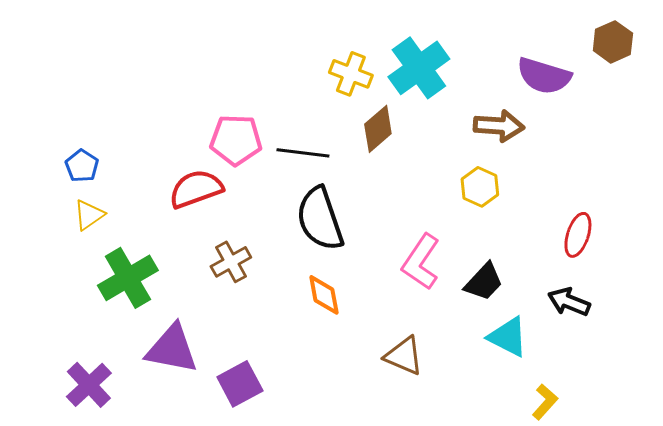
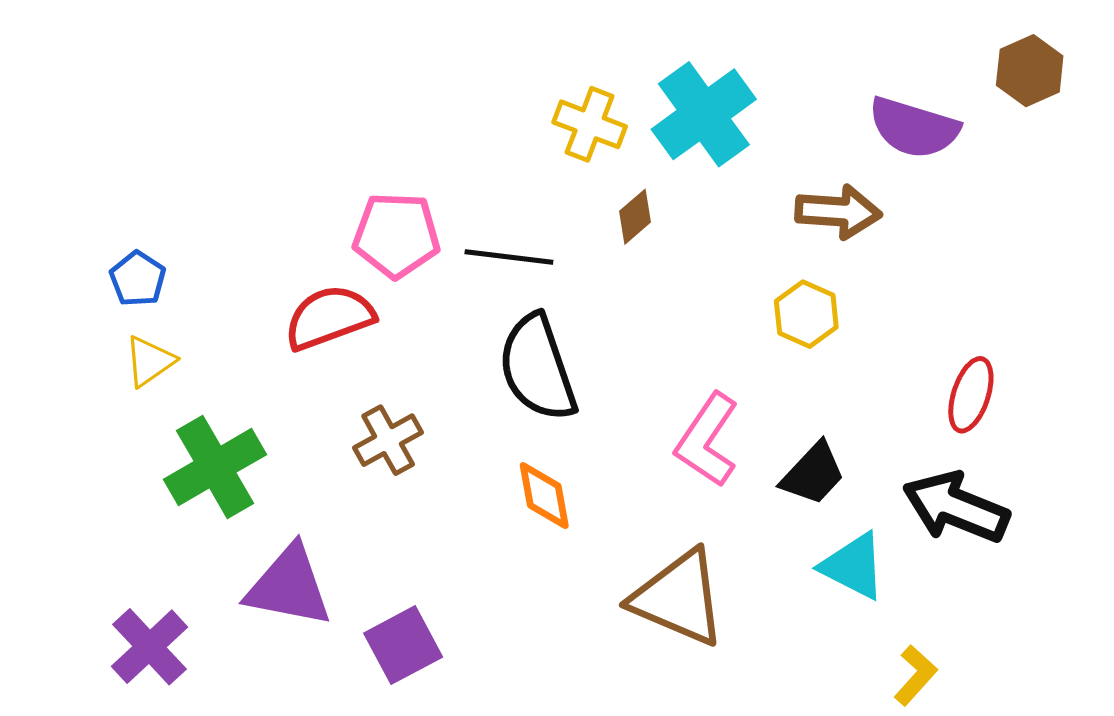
brown diamond: (378, 129) -> (635, 217), size x0.7
black arrow: (569, 302) -> (956, 507), size x1.5
brown triangle: (404, 356) -> (679, 598), size x1.5

